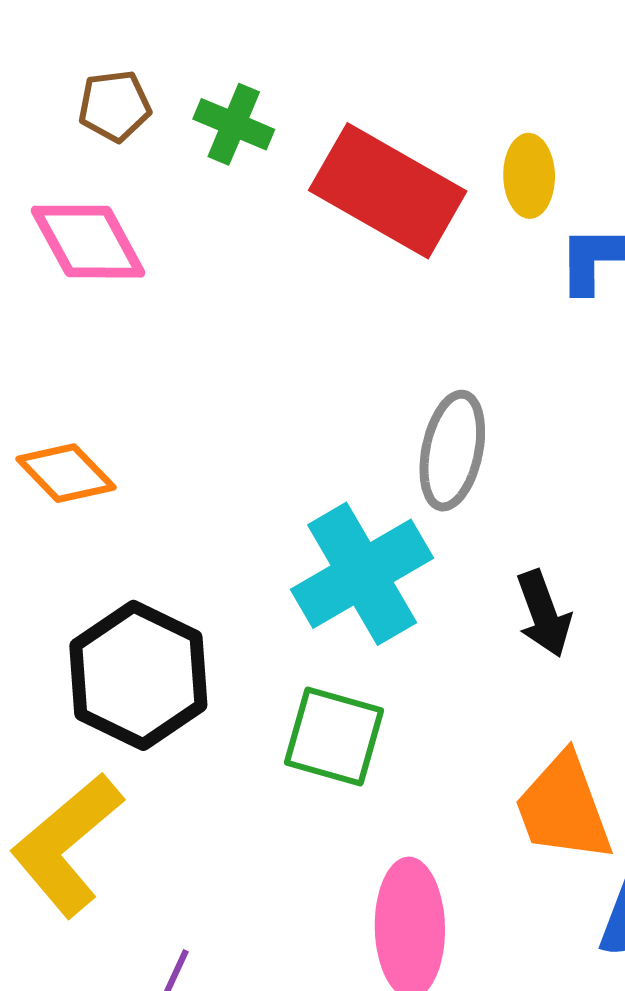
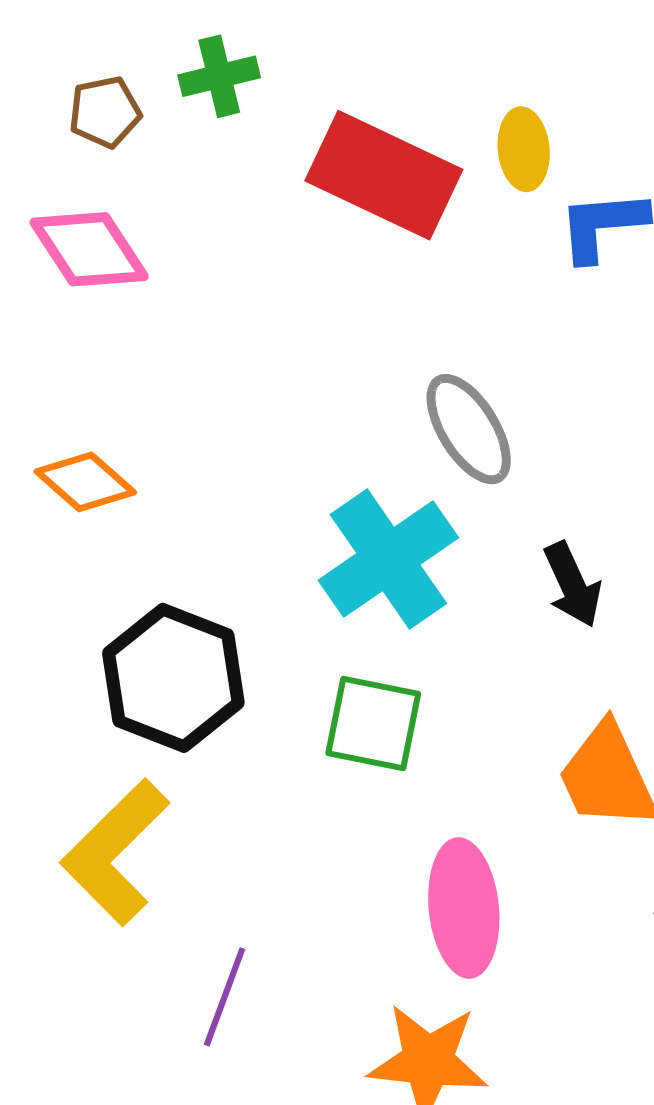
green cross: (234, 124) -> (219, 76), moved, turned -32
gray ellipse: (452, 451) -> (469, 429), turned -39

